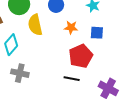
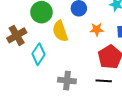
gray cross: (20, 73) -> (67, 81), moved

